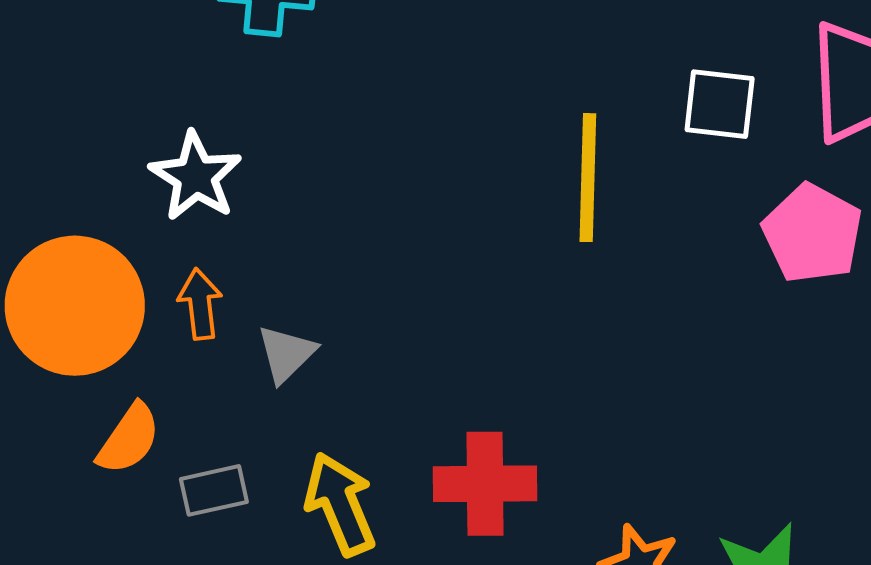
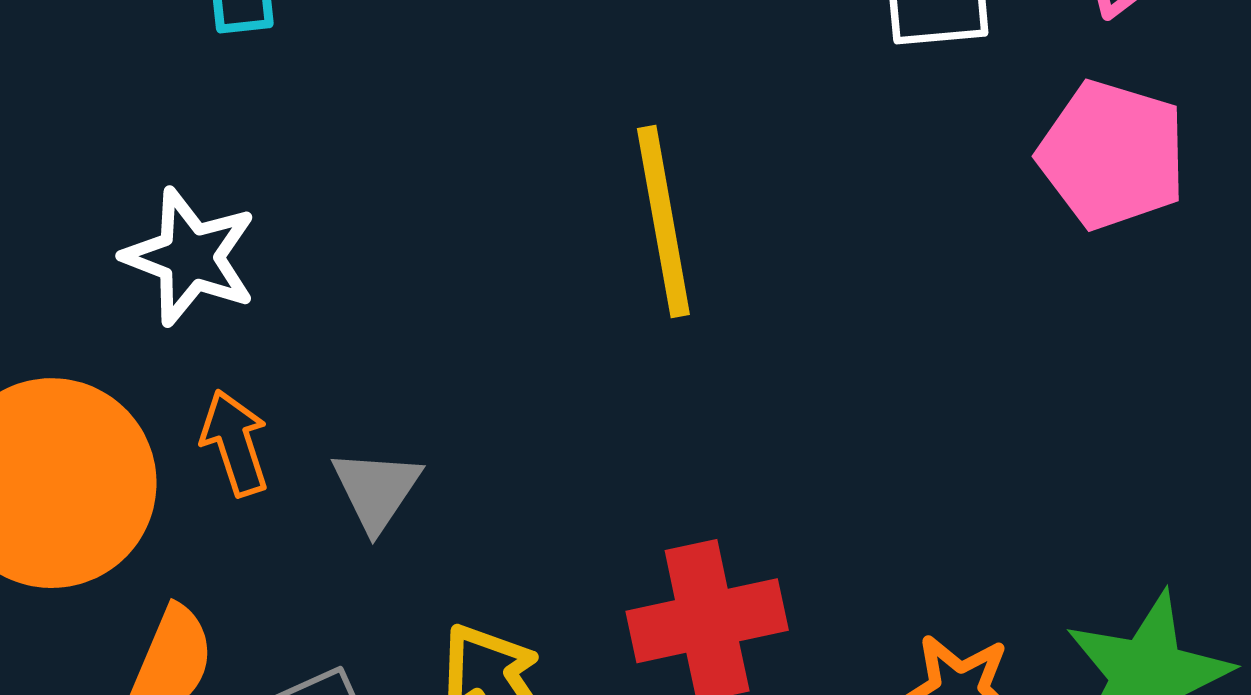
yellow line: (588, 178) -> (663, 221), moved

